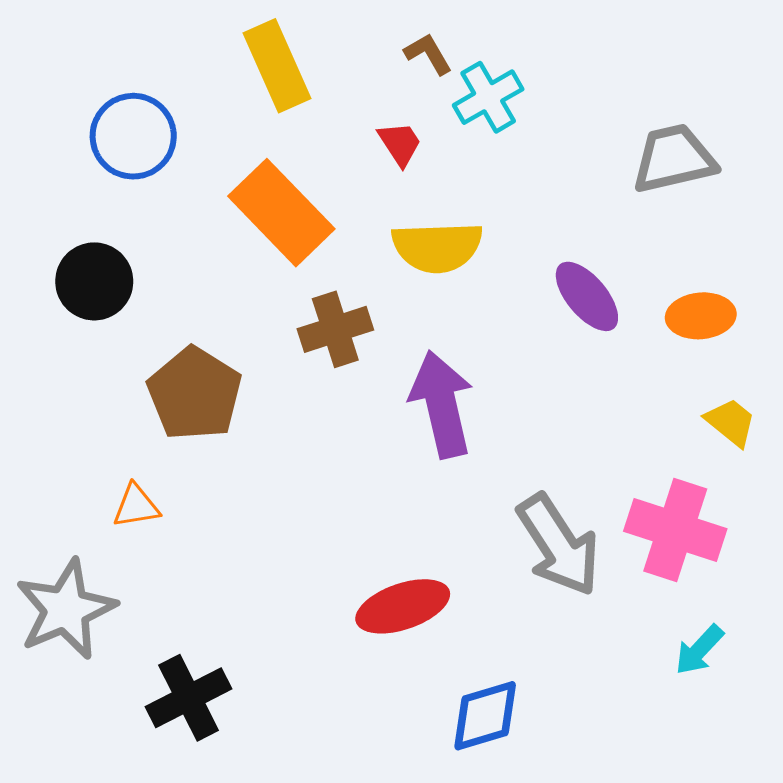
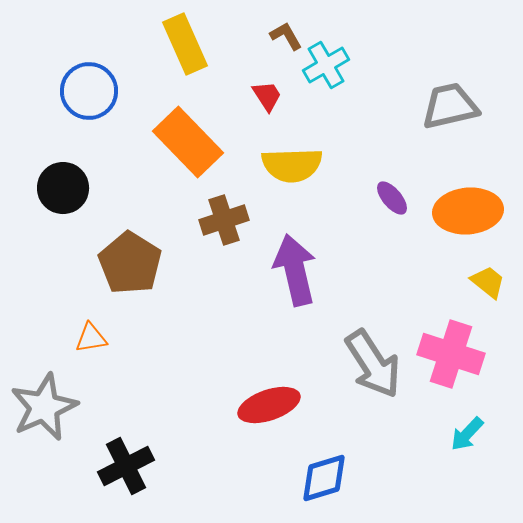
purple ellipse: (587, 296) -> (392, 198), size x0.7
orange ellipse: (701, 316) -> (468, 211), size x1.5

